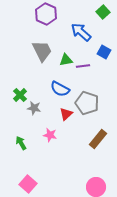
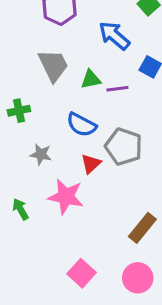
green cross: (20, 95) -> (19, 111), moved, turned 32
pink star: (50, 135) -> (66, 197), size x1.6
brown rectangle: (98, 139) -> (142, 228), moved
pink square: (28, 184) -> (81, 273), moved

